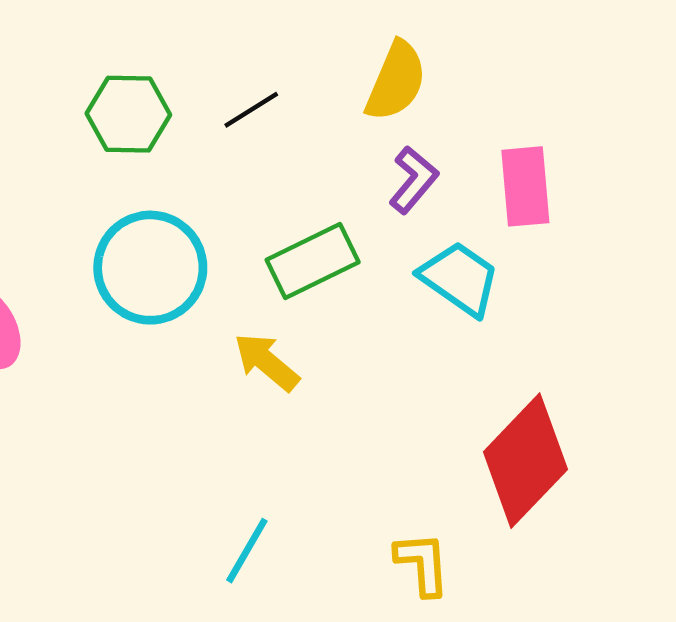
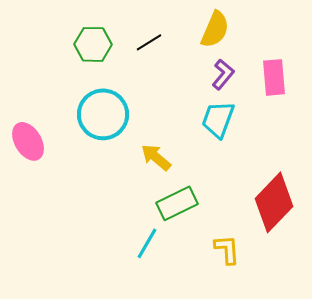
green rectangle: (313, 261) -> (177, 203), moved
cyan trapezoid: (460, 279) -> (218, 119), moved, turned -105

